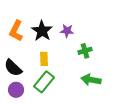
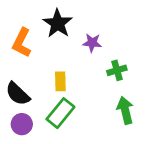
black star: (42, 31) -> (58, 23), moved
green arrow: (91, 80) -> (125, 110), turned 66

